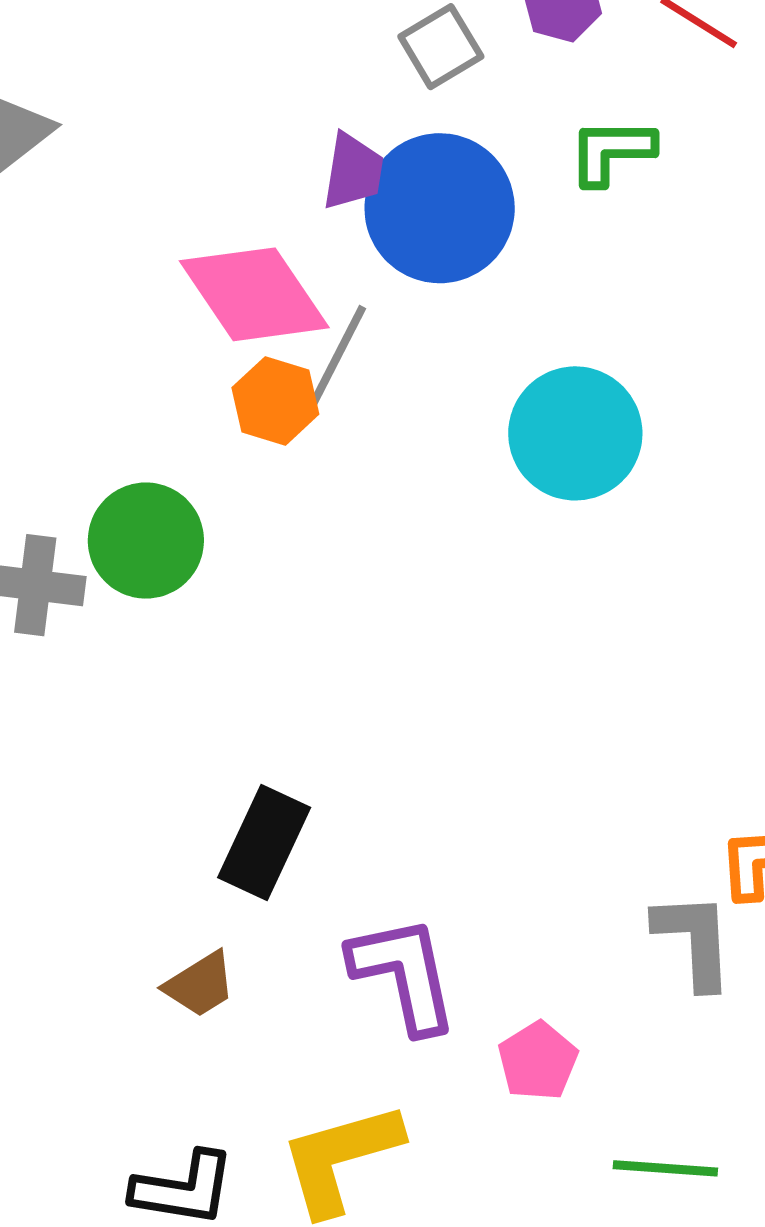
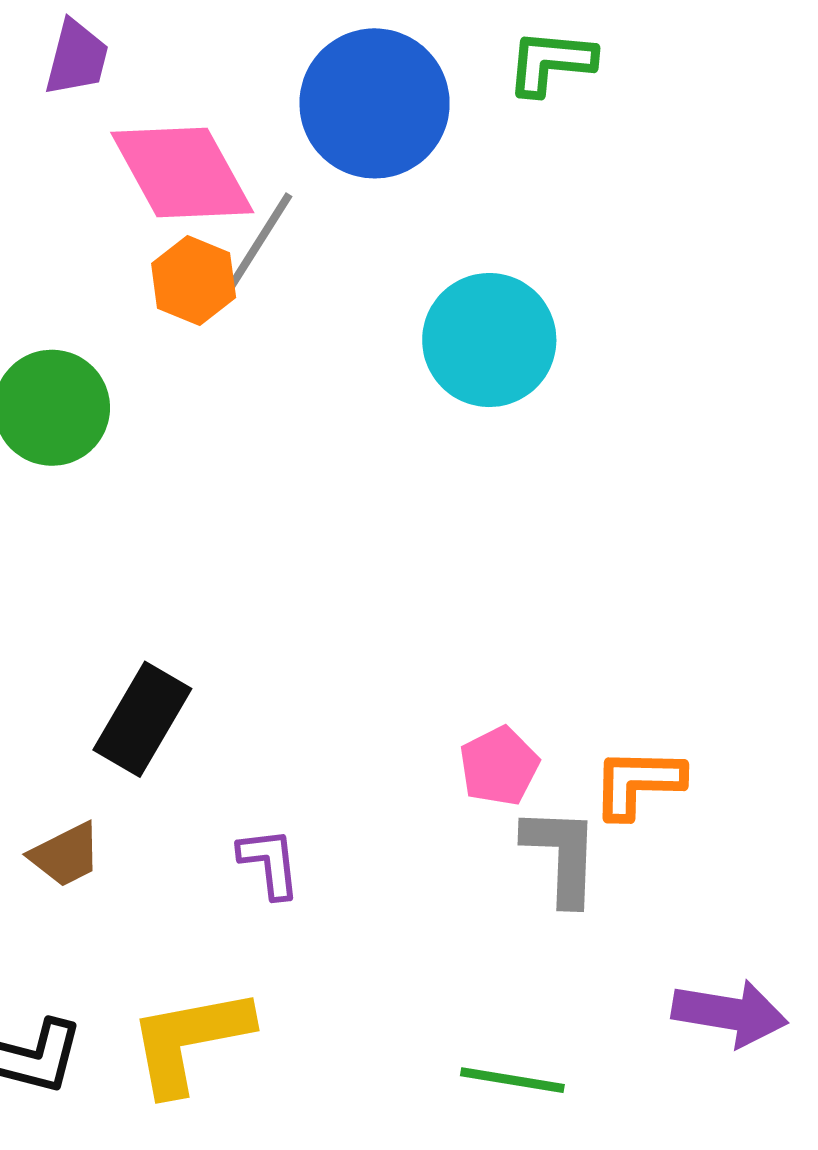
purple trapezoid: (353, 171) -> (77, 58), moved
purple L-shape: (404, 974) -> (270, 863), size x0.6
pink pentagon: (538, 1061) -> (499, 766), moved

